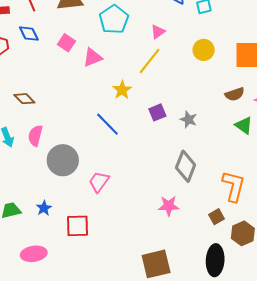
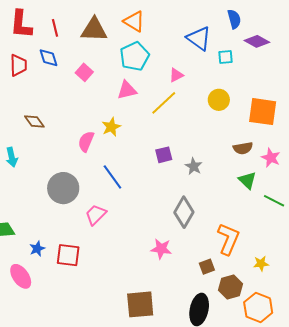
pink triangle: (93, 57) -> (127, 90), moved
yellow star: (122, 90) -> (111, 127), moved
blue line: (107, 124) -> (112, 177), moved
pink semicircle: (35, 136) -> (86, 141), moved
blue star: (44, 208) -> (37, 249), moved
pink ellipse: (34, 254) -> (21, 276), turned 55

